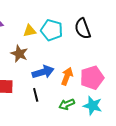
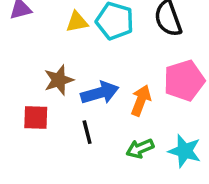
brown star: (19, 54) -> (59, 80), moved, turned 30
pink pentagon: (92, 78) -> (184, 81), moved

